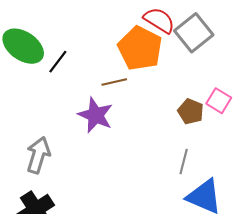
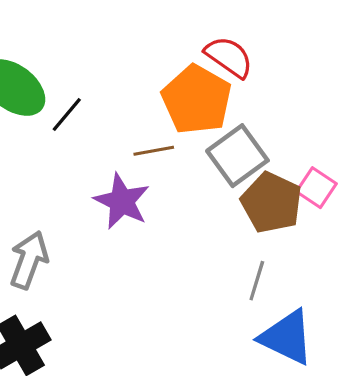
gray square: (194, 33) -> (237, 156), moved
brown pentagon: (191, 112) -> (271, 203), size x1.5

